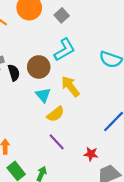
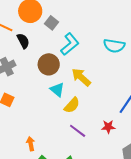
gray square: (62, 15) -> (52, 23), moved
black semicircle: (14, 73) -> (23, 41), moved
red star: (91, 154) -> (108, 127), moved

